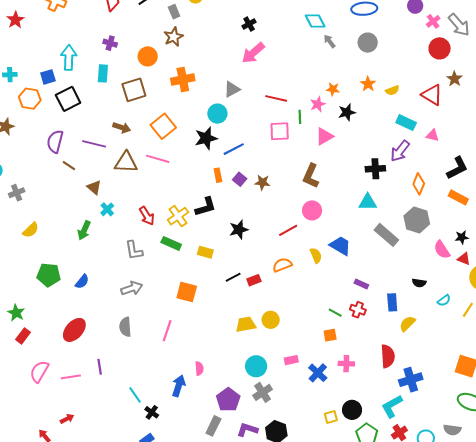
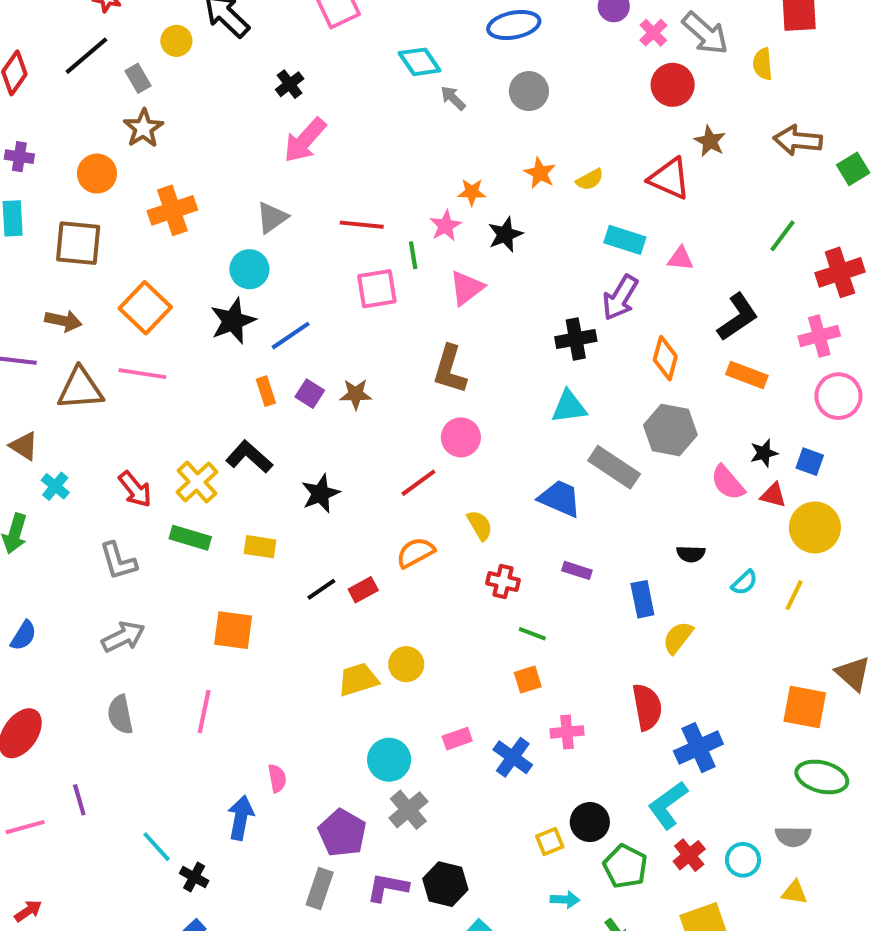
brown square: (134, 90) -> (78, 243), turned 30
black L-shape: (206, 207) -> (249, 457), turned -115
blue trapezoid: (340, 246) -> (560, 498), moved
red cross: (358, 310) -> (503, 582), moved

